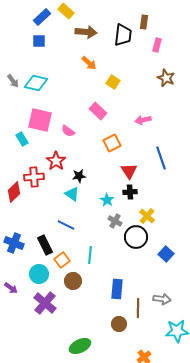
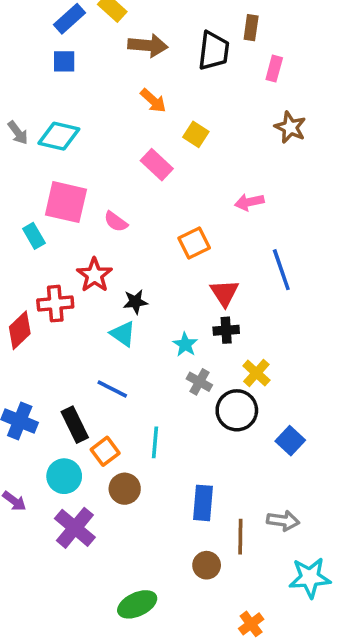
pink rectangle: (98, 111) -> (157, 165), moved

